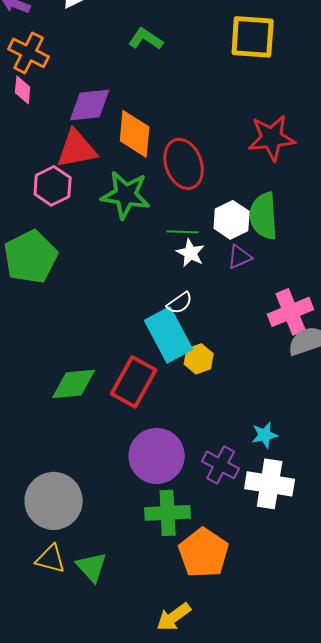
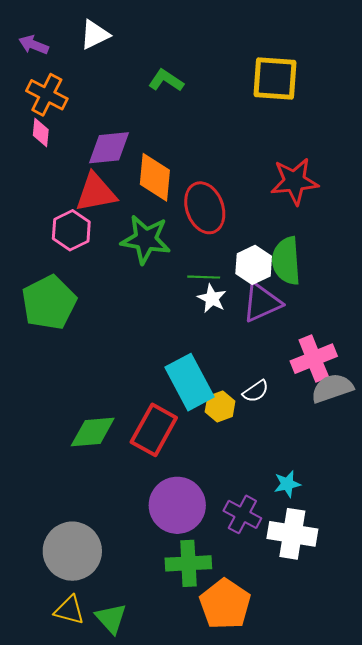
purple triangle: (240, 257) -> (262, 303), size x1.6
white semicircle: (180, 303) -> (256, 391), moved

